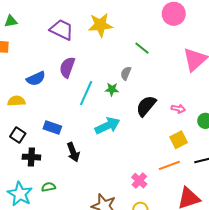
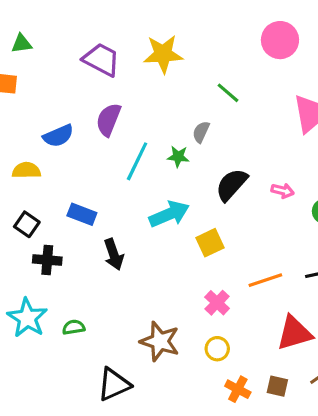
yellow square: (179, 140) -> (210, 243), moved
green semicircle: (49, 187) -> (74, 327), moved

